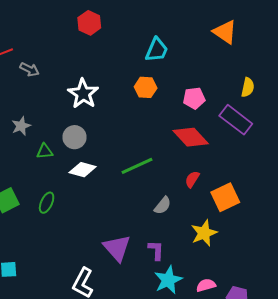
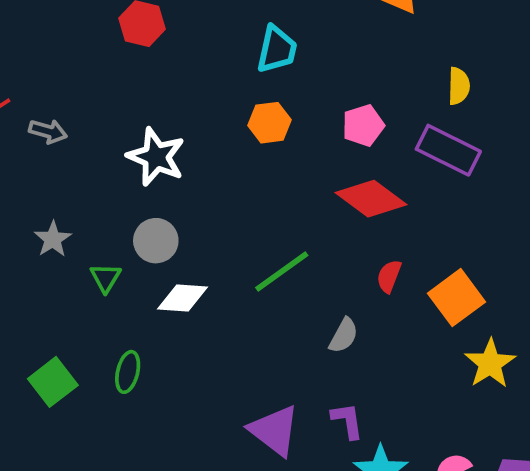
green triangle: (45, 151) -> (106, 278), turned -42
yellow star: (204, 233) -> (490, 364), moved

